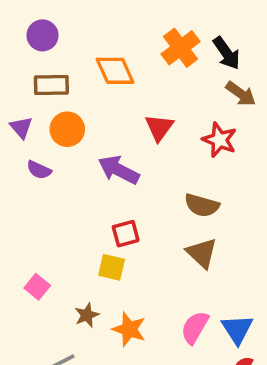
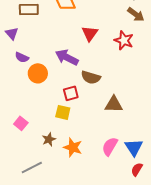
orange circle: (67, 129) -> (38, 73), moved
brown semicircle: (202, 205) -> (91, 77), moved
brown triangle: (202, 253) -> (114, 104), turned -42

